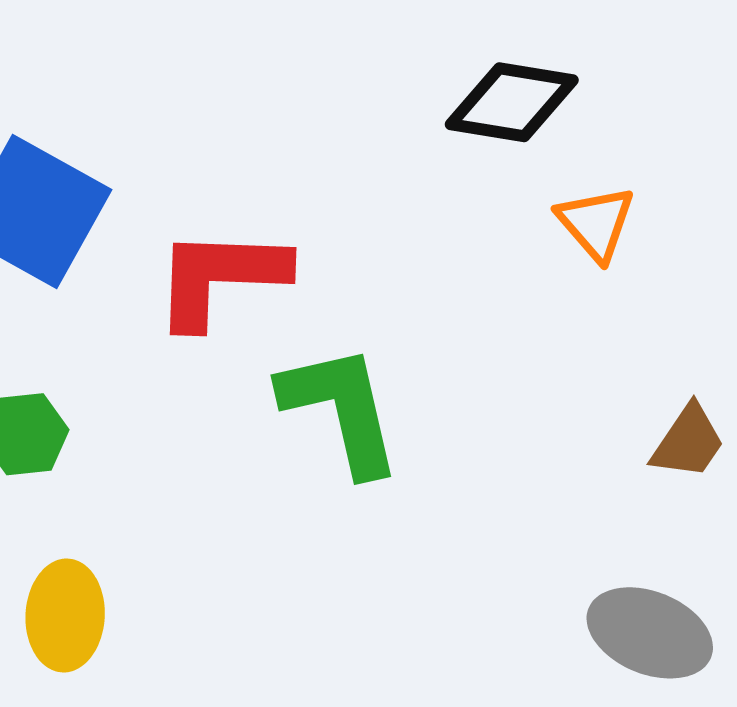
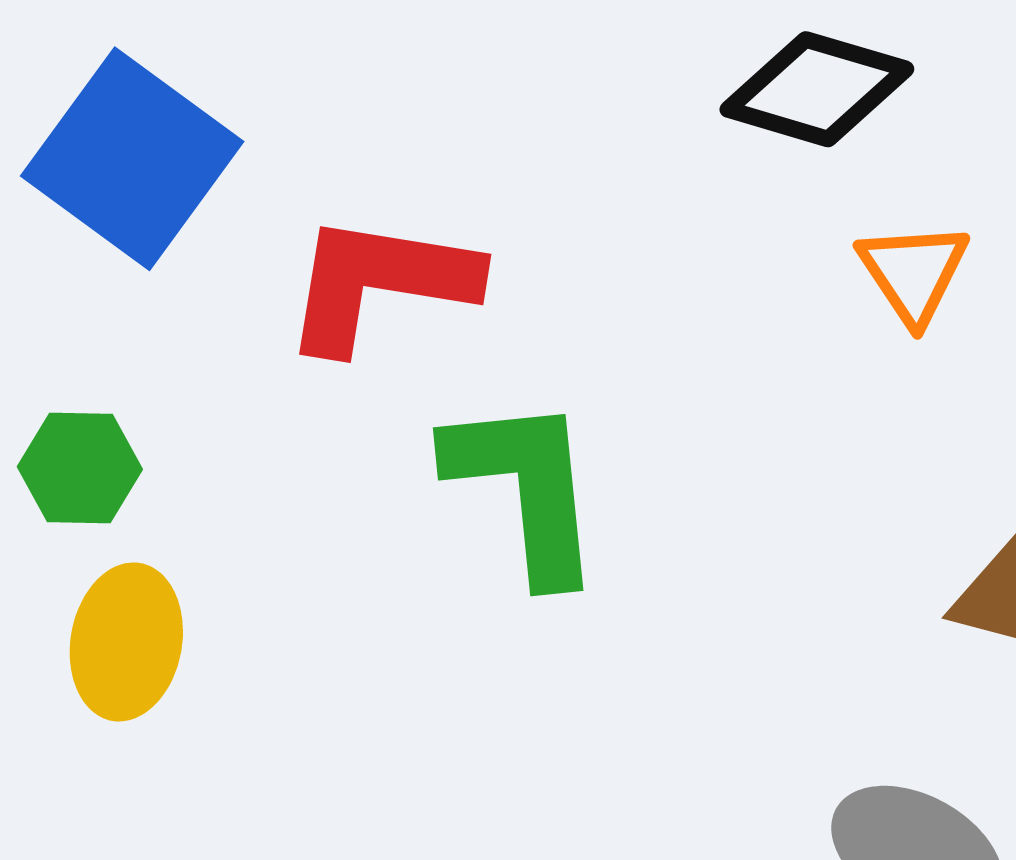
yellow ellipse: (65, 615) -> (126, 642), moved

